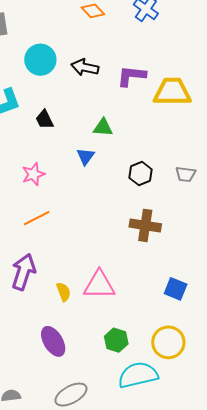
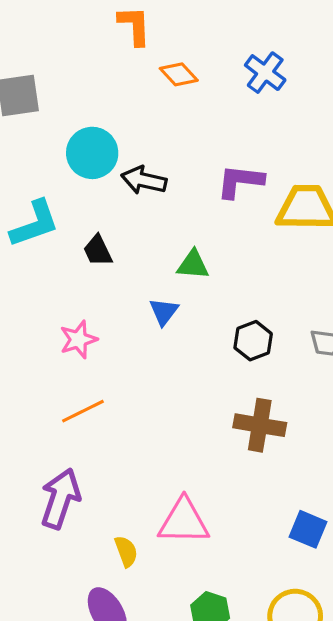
black arrow: (85, 67) -> (144, 180), moved
yellow semicircle: (64, 292) -> (126, 551), moved

